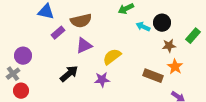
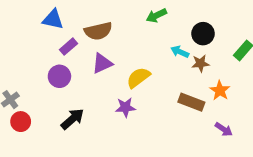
cyan arrow: (143, 27) -> (180, 52), moved
brown star: (169, 46) -> (200, 63), moved
purple circle: (23, 56) -> (59, 76), moved
black arrow: (69, 74) -> (72, 119), moved

